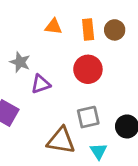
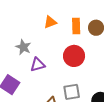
orange triangle: (53, 27) -> (50, 22), turned -32

